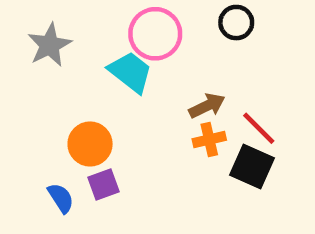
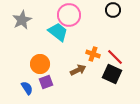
black circle: (236, 23) -> (113, 10), moved
brown arrow: (207, 106) -> (78, 70), moved
orange cross: (209, 139) -> (93, 54), moved, turned 32

